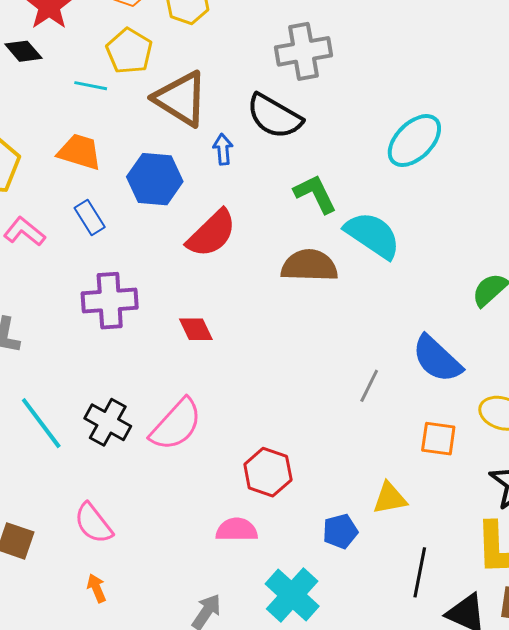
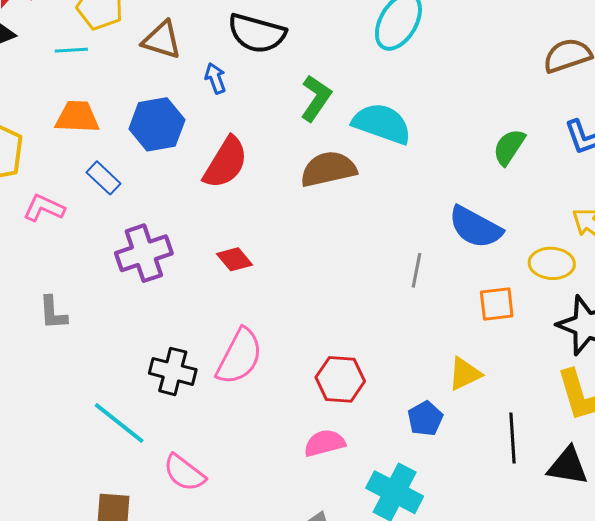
brown triangle: (181, 99) -> (162, 40), size x0.7
green L-shape: (315, 194) -> (316, 98), turned 75
cyan line: (41, 423) -> (119, 423), moved

